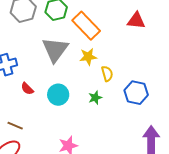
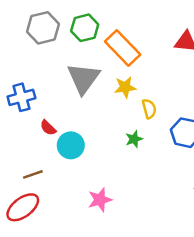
cyan circle: (58, 95) -> (71, 145), moved
brown line: (15, 126) -> (33, 174), turned -42

